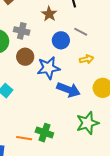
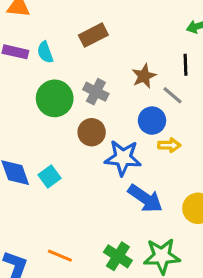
gray line: (81, 32) -> (173, 95), moved
yellow arrow: (87, 59) -> (169, 145), moved
green cross: (44, 133) -> (118, 256), moved

